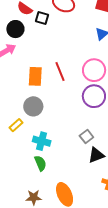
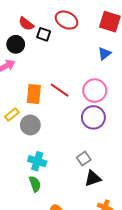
red line: (60, 71) -> (60, 90), turned -36
yellow rectangle: (16, 125) -> (12, 114), moved

